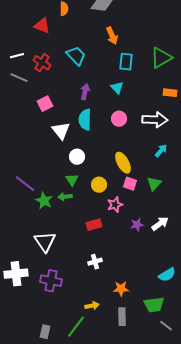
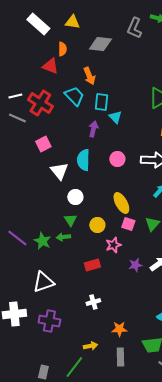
red triangle: (42, 26) -> (50, 66), moved
orange arrow: (112, 36) -> (89, 76), moved
cyan rectangle: (126, 62) -> (101, 102), moved
red cross: (42, 63) -> (40, 103), size x1.4
cyan triangle: (117, 88) -> (115, 117), moved
purple arrow: (85, 92) -> (93, 129), moved
purple line: (25, 184) -> (17, 238), moved
white triangle: (45, 242) -> (43, 282), turned 45

